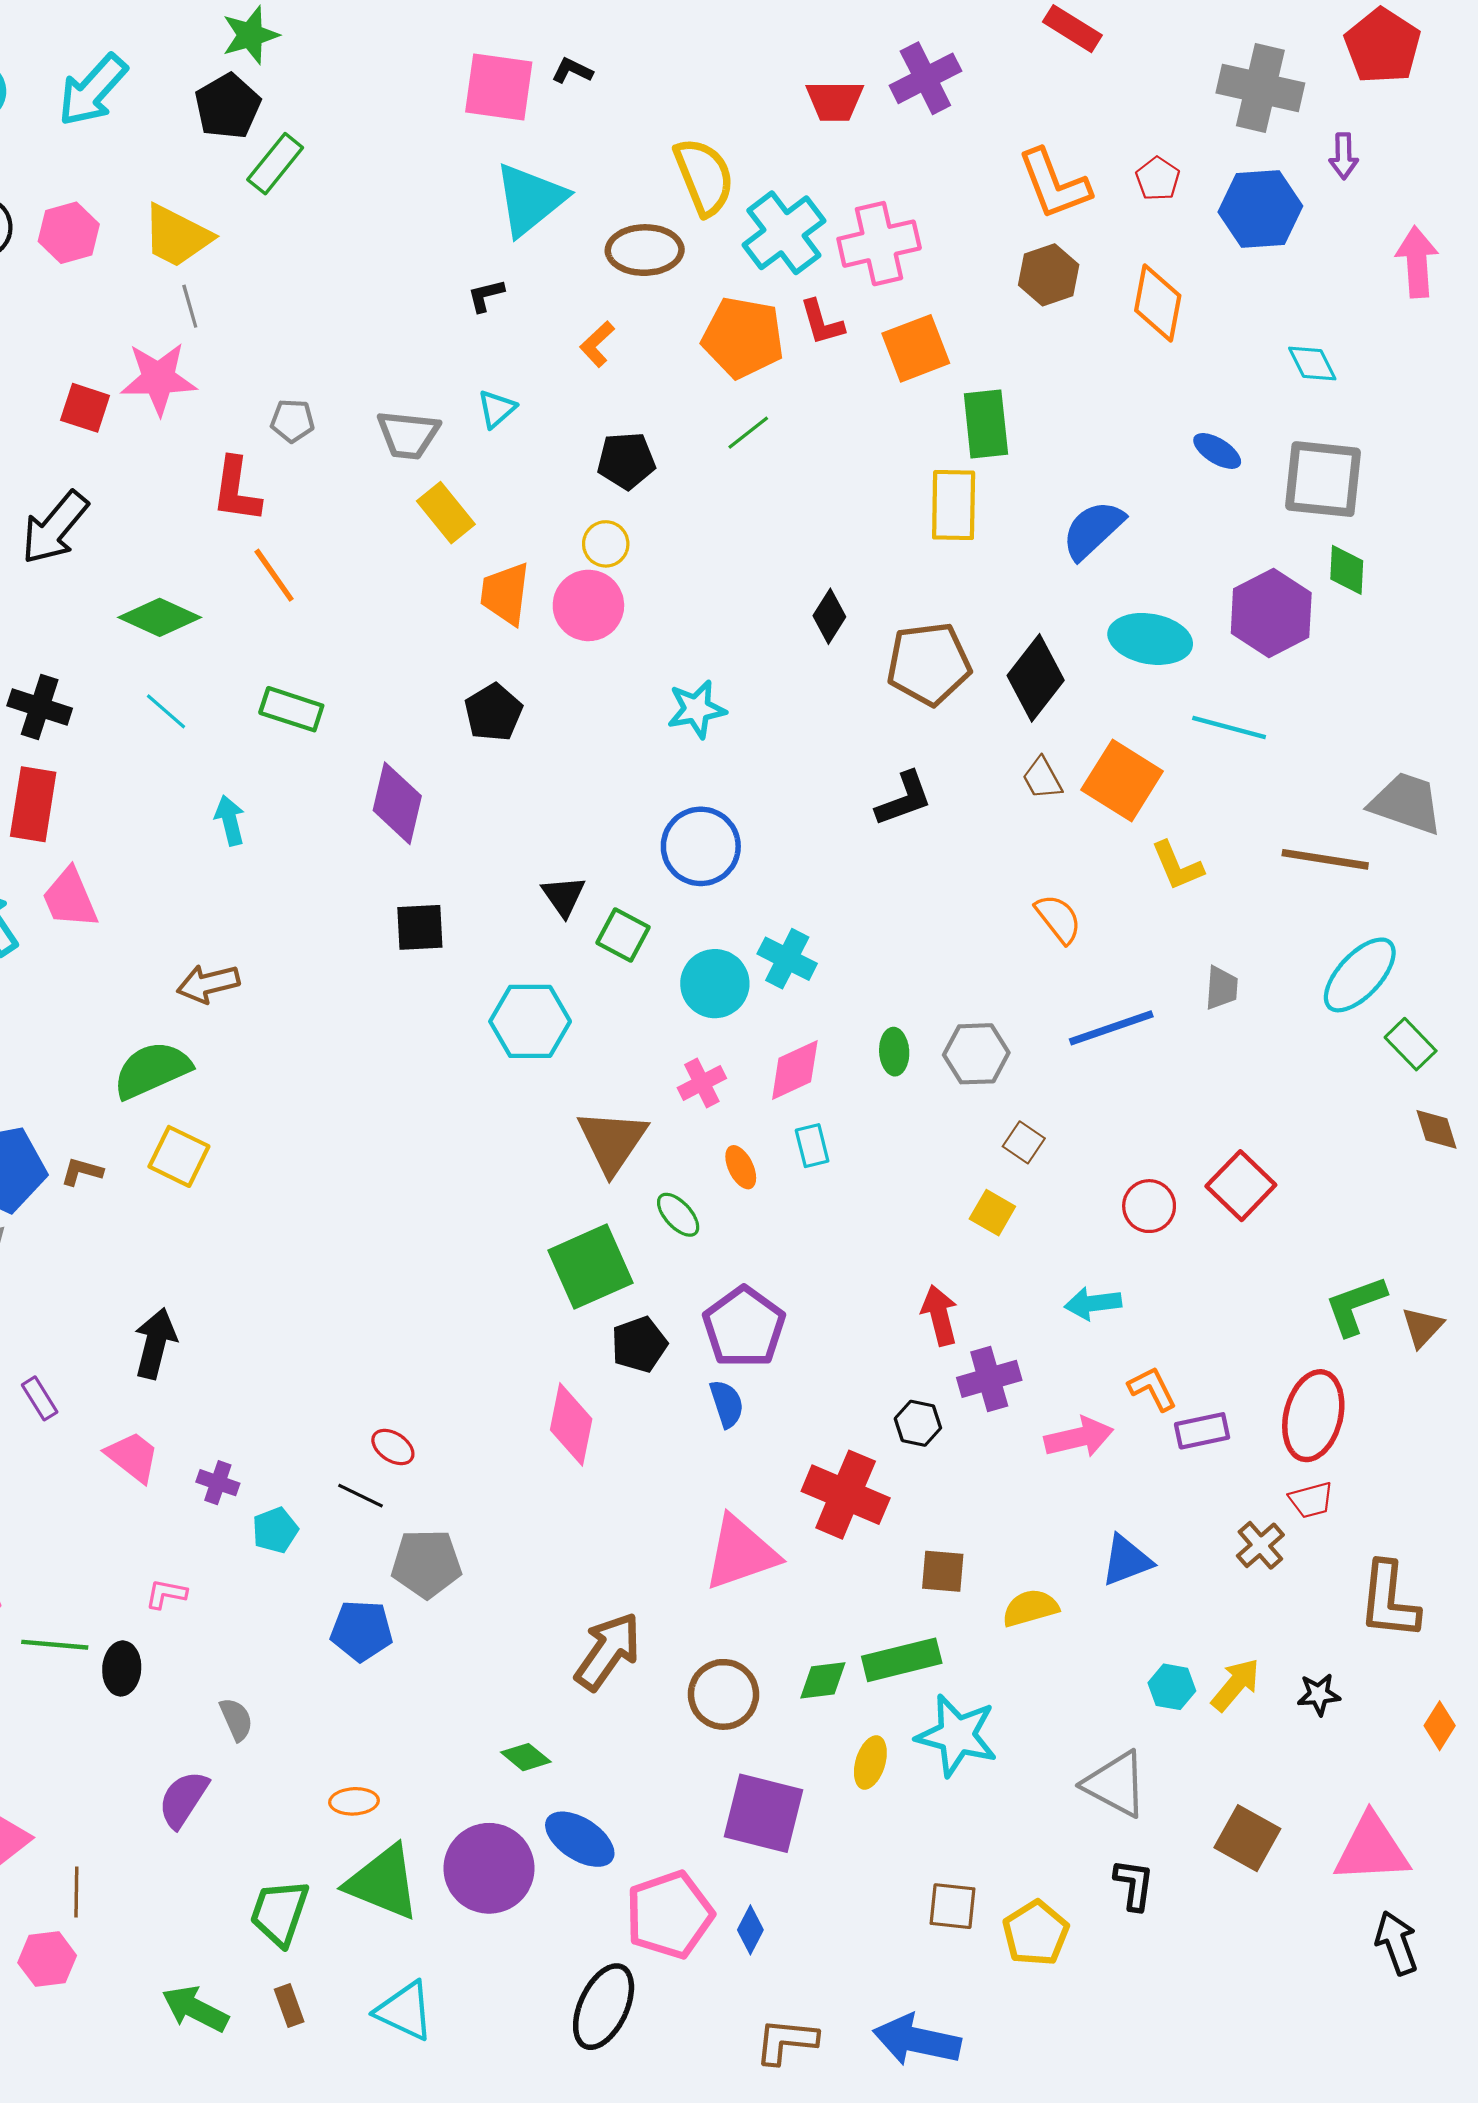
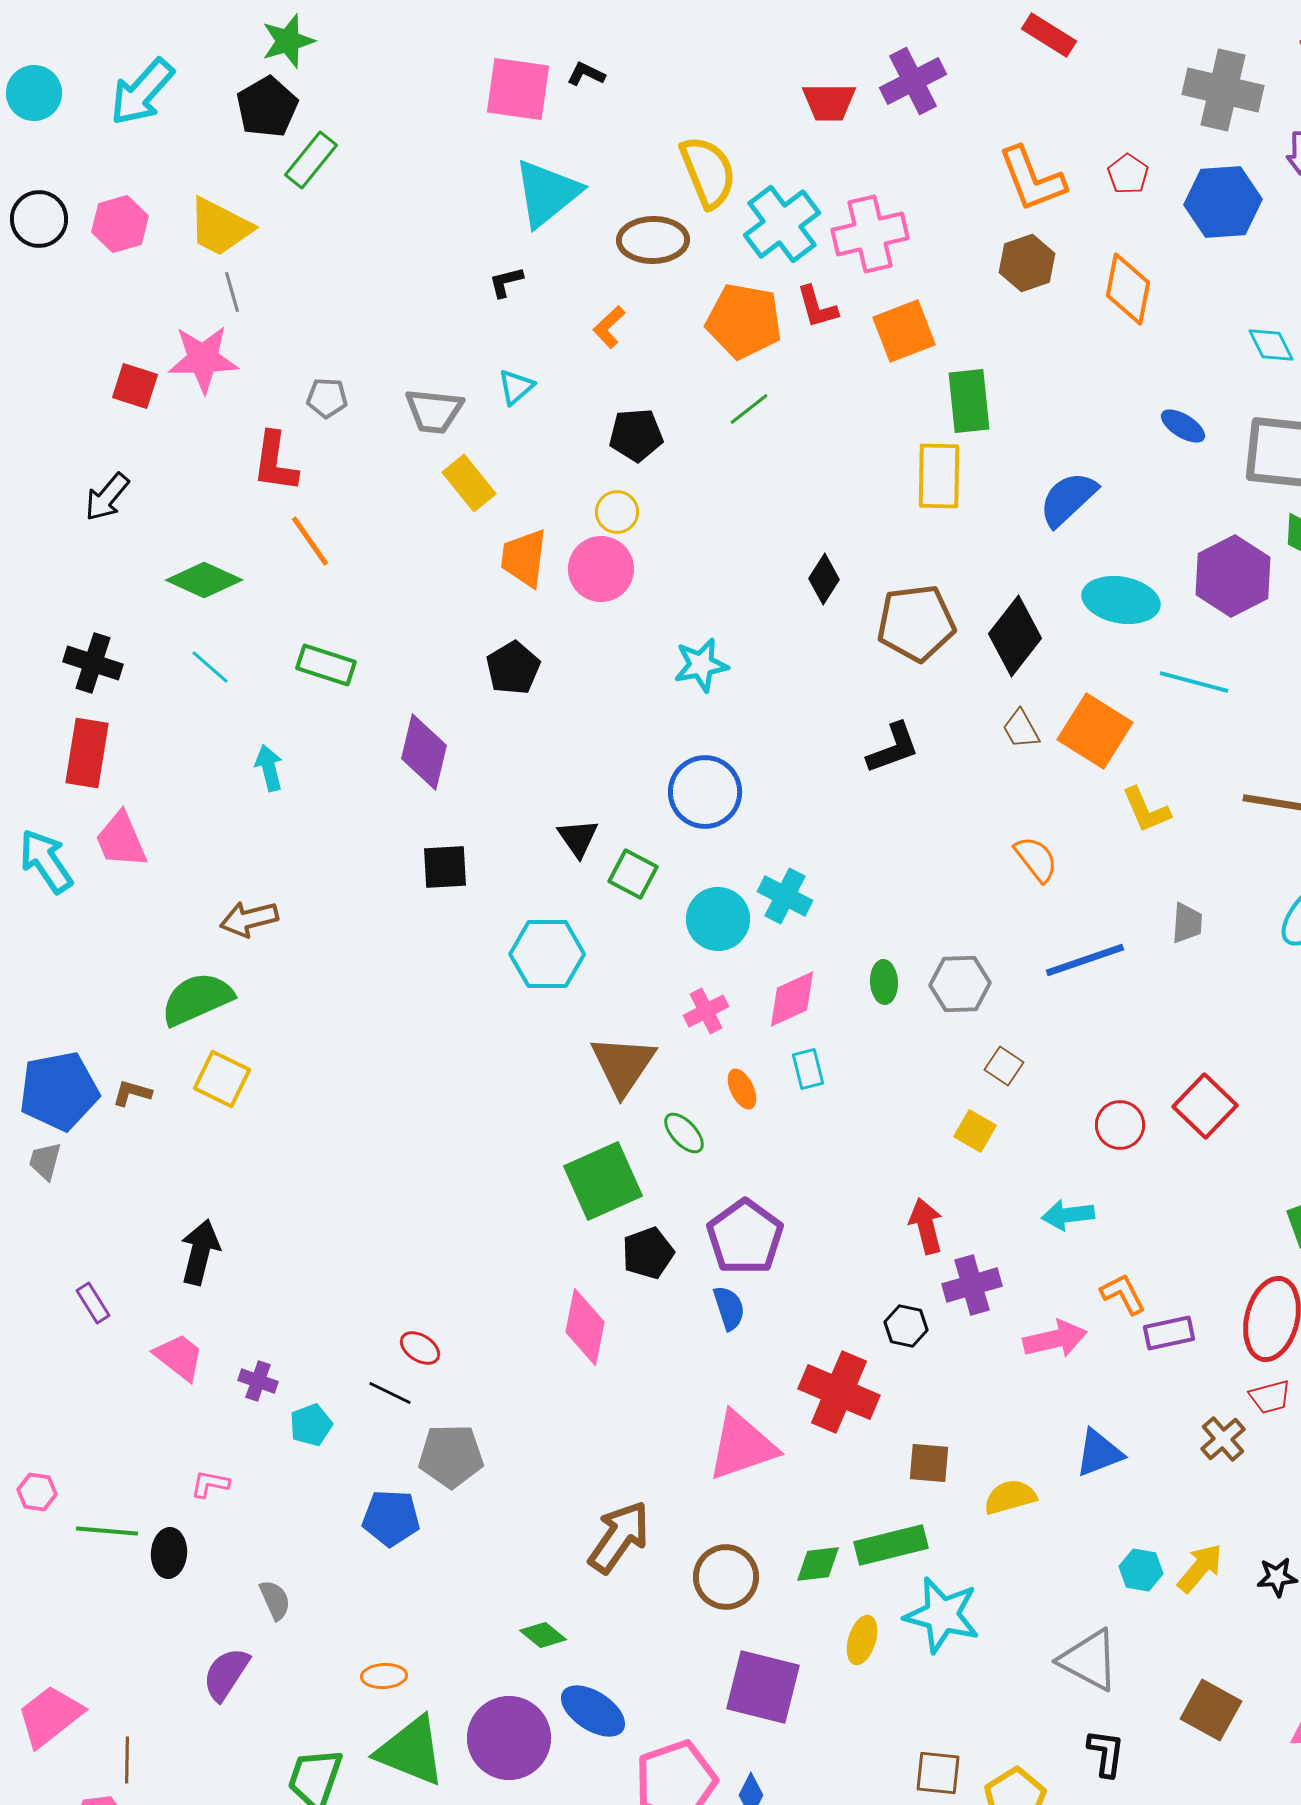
black arrow: (55, 528) -> (107, 497), size x0.7

